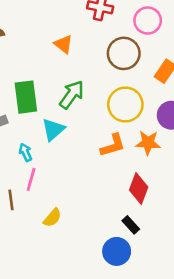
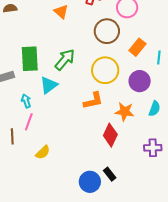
orange triangle: (63, 44) -> (61, 12), moved
orange star: (148, 143) -> (125, 112), moved
black rectangle: (131, 225) -> (110, 174), moved

